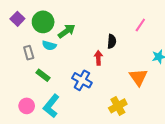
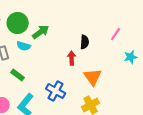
pink line: (140, 25) -> (116, 34), moved
orange triangle: (138, 77) -> (93, 77), moved
blue cross: (82, 80) -> (56, 91), moved

